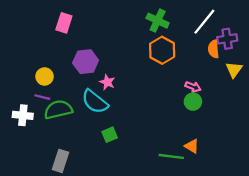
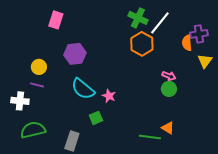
white line: (204, 22) -> (160, 23), moved
pink star: (107, 82) -> (109, 96), moved
green semicircle: (58, 110) -> (33, 130), moved
gray rectangle: (61, 161) -> (72, 141), moved

